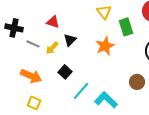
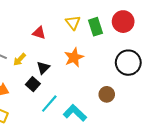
red triangle: (53, 22) -> (39, 33), moved
green rectangle: (126, 27) -> (95, 27), moved
black triangle: (70, 40) -> (43, 68), moved

